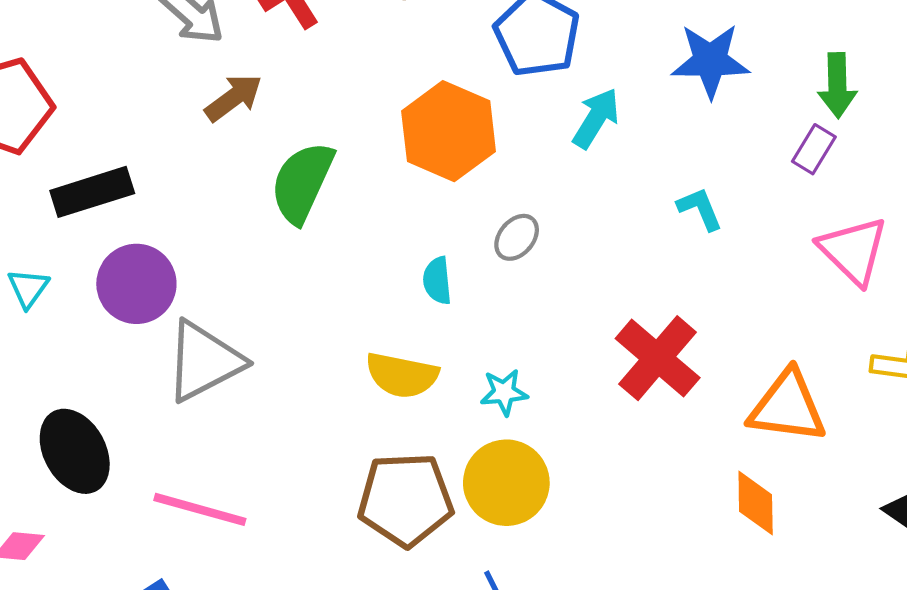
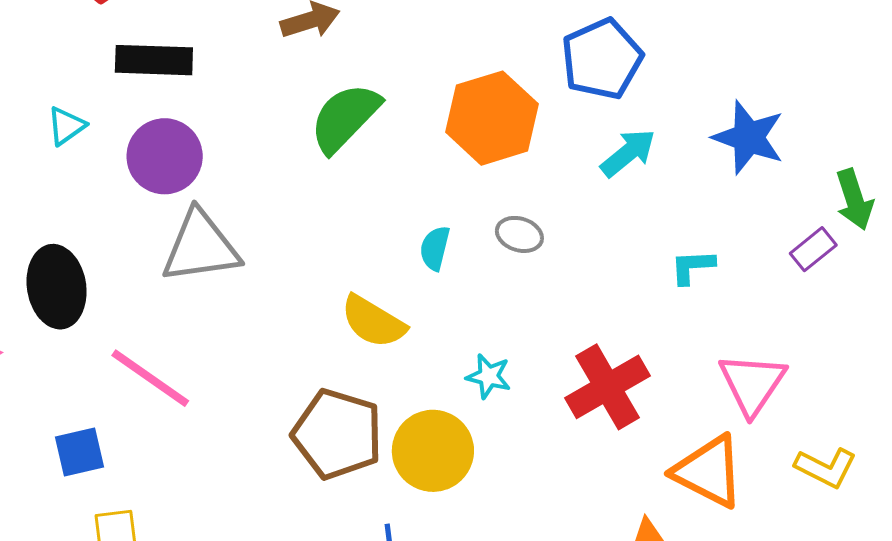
green arrow: (837, 85) -> (854, 200), turned -36
cyan L-shape: (700, 209) -> (692, 267), turned -90
gray ellipse: (517, 237) -> (519, 234), turned 48
pink triangle: (853, 250) -> (752, 384), moved
cyan star: (504, 392) -> (489, 376), moved

